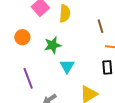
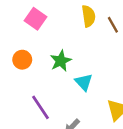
yellow semicircle: (65, 13) -> (88, 16), moved

